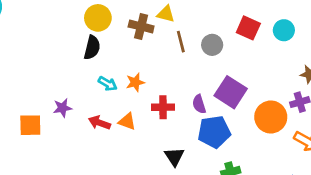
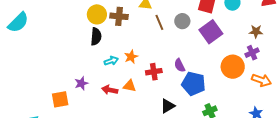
brown cross: (141, 26) -> (119, 16), moved
cyan arrow: (108, 84) -> (111, 61), turned -40
purple square: (231, 92) -> (211, 32), moved, turned 30
blue pentagon: (214, 132) -> (194, 84), turned 30
black triangle: (174, 157) -> (168, 106), turned 42

